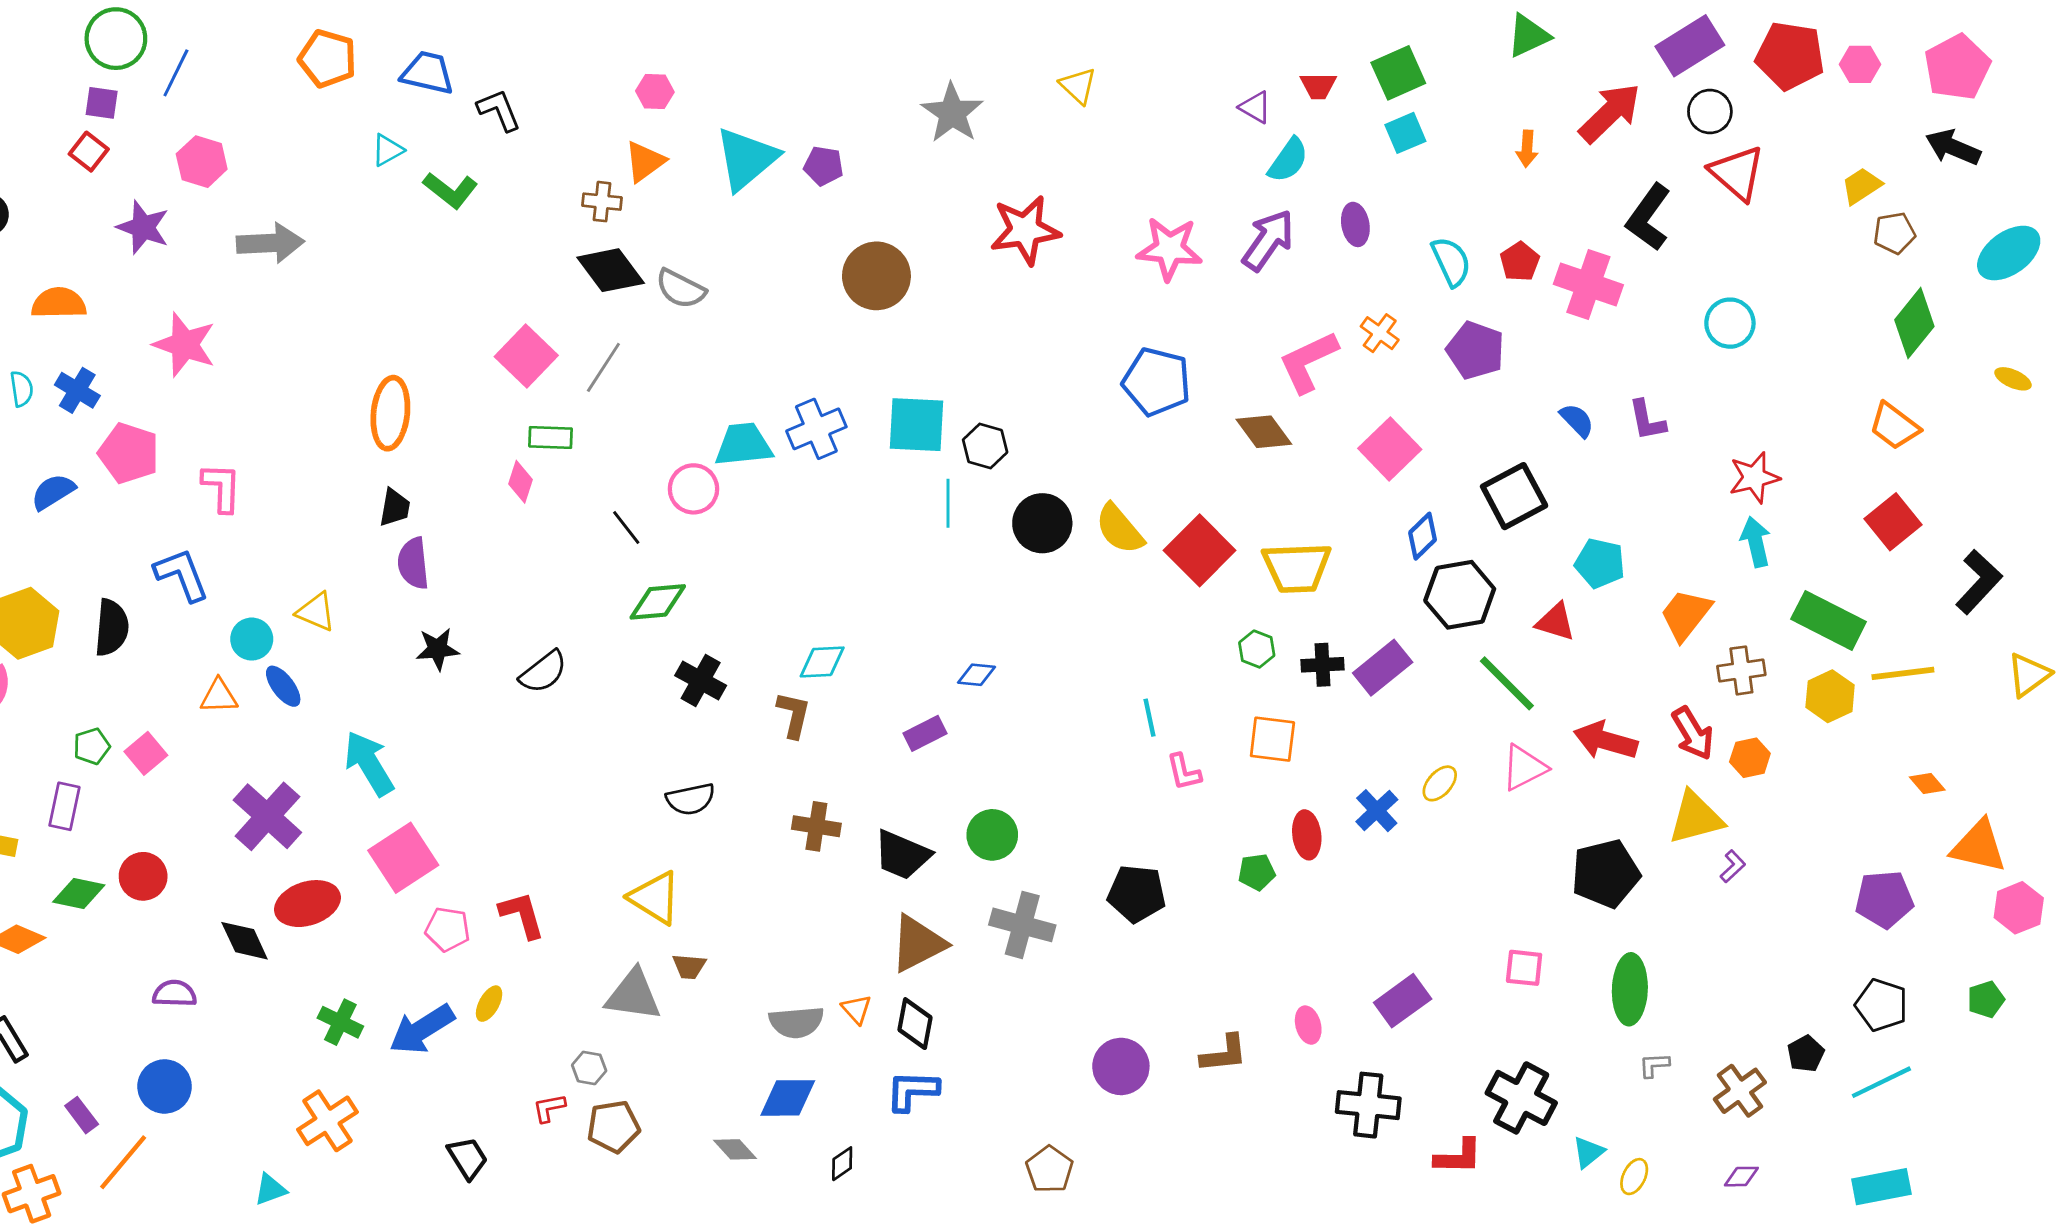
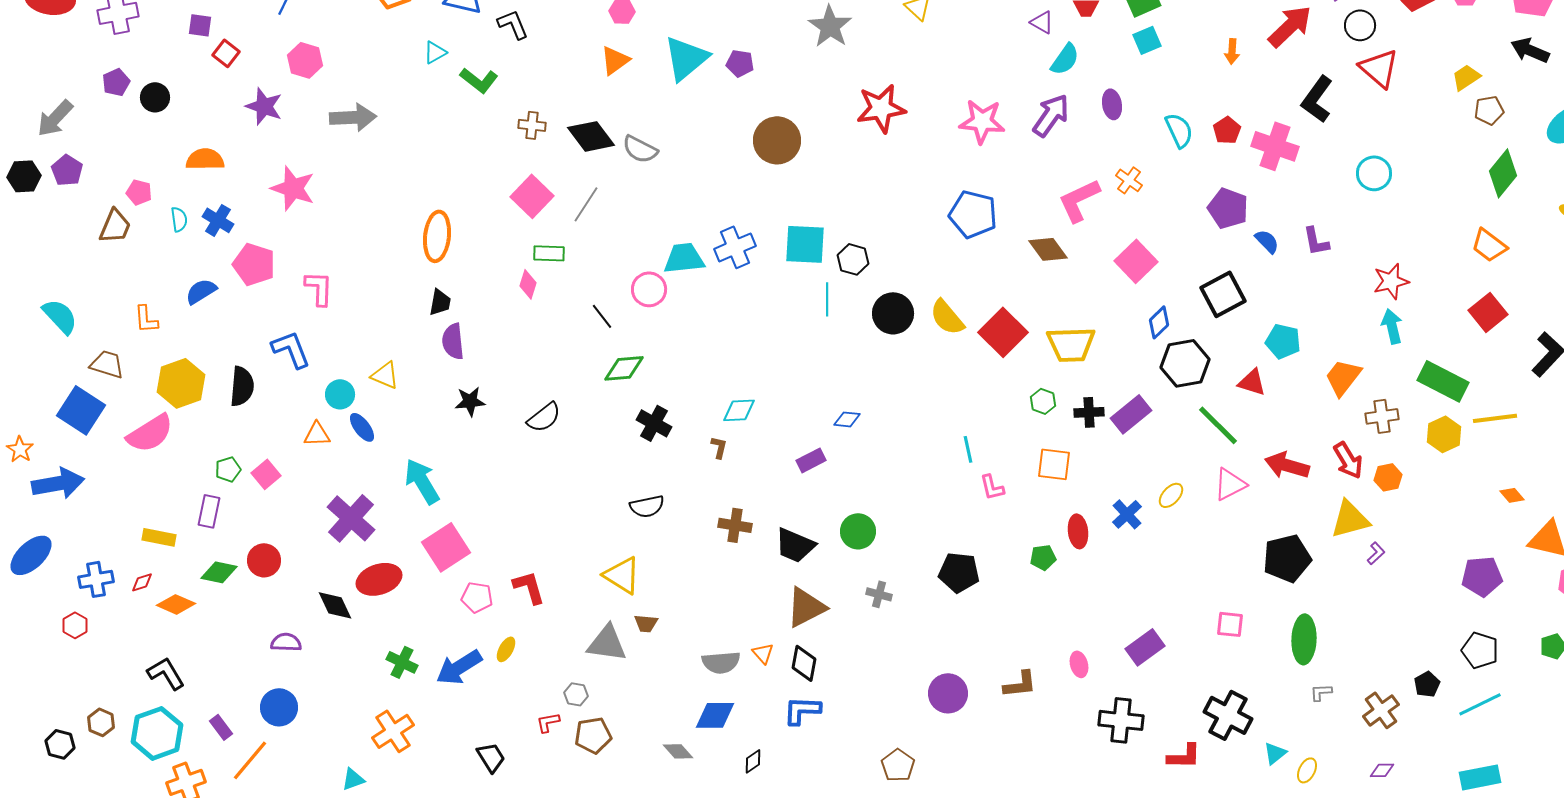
purple square: (102, 103) -> (200, 25), moved
brown cross: (602, 202) -> (532, 125), moved
purple pentagon: (1475, 350) -> (1228, 208), moved
brown L-shape: (794, 715) -> (719, 447), size x0.7
gray cross: (1022, 925) -> (879, 594), size x0.6

